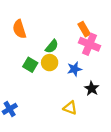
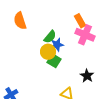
green square: (30, 65) -> (54, 61), moved
blue star: (74, 69) -> (57, 45), moved

